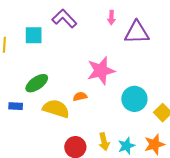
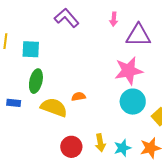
cyan square: (34, 35) -> (31, 49), moved
pink star: (101, 71) -> (129, 71), moved
green ellipse: (37, 83) -> (36, 81), turned -45

